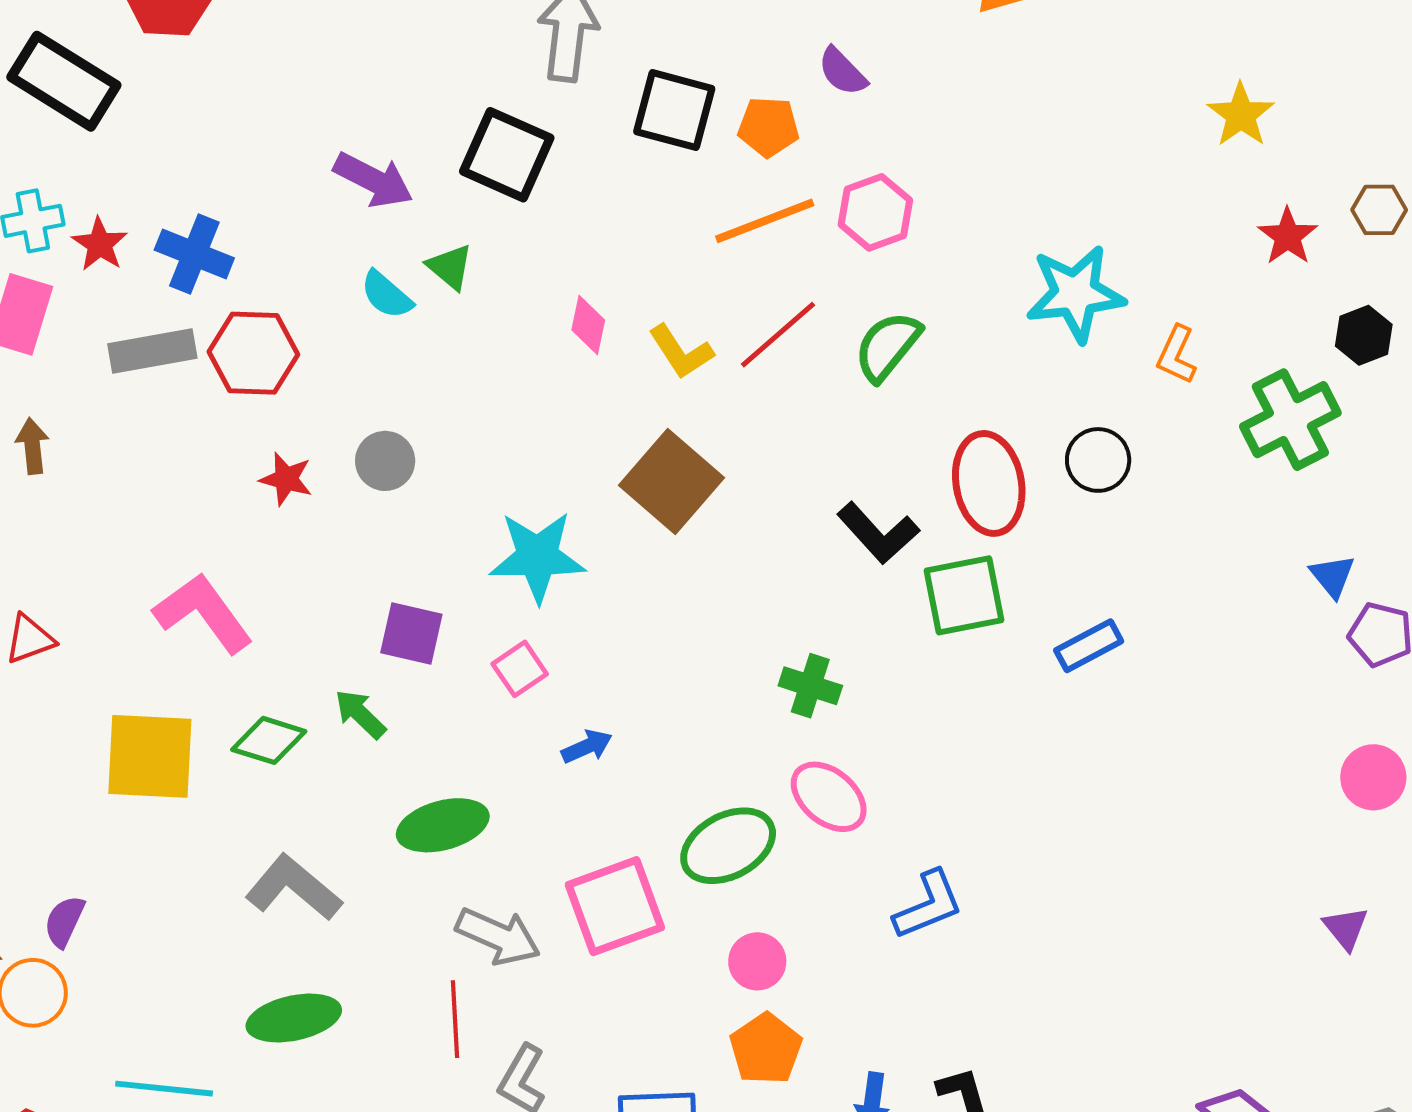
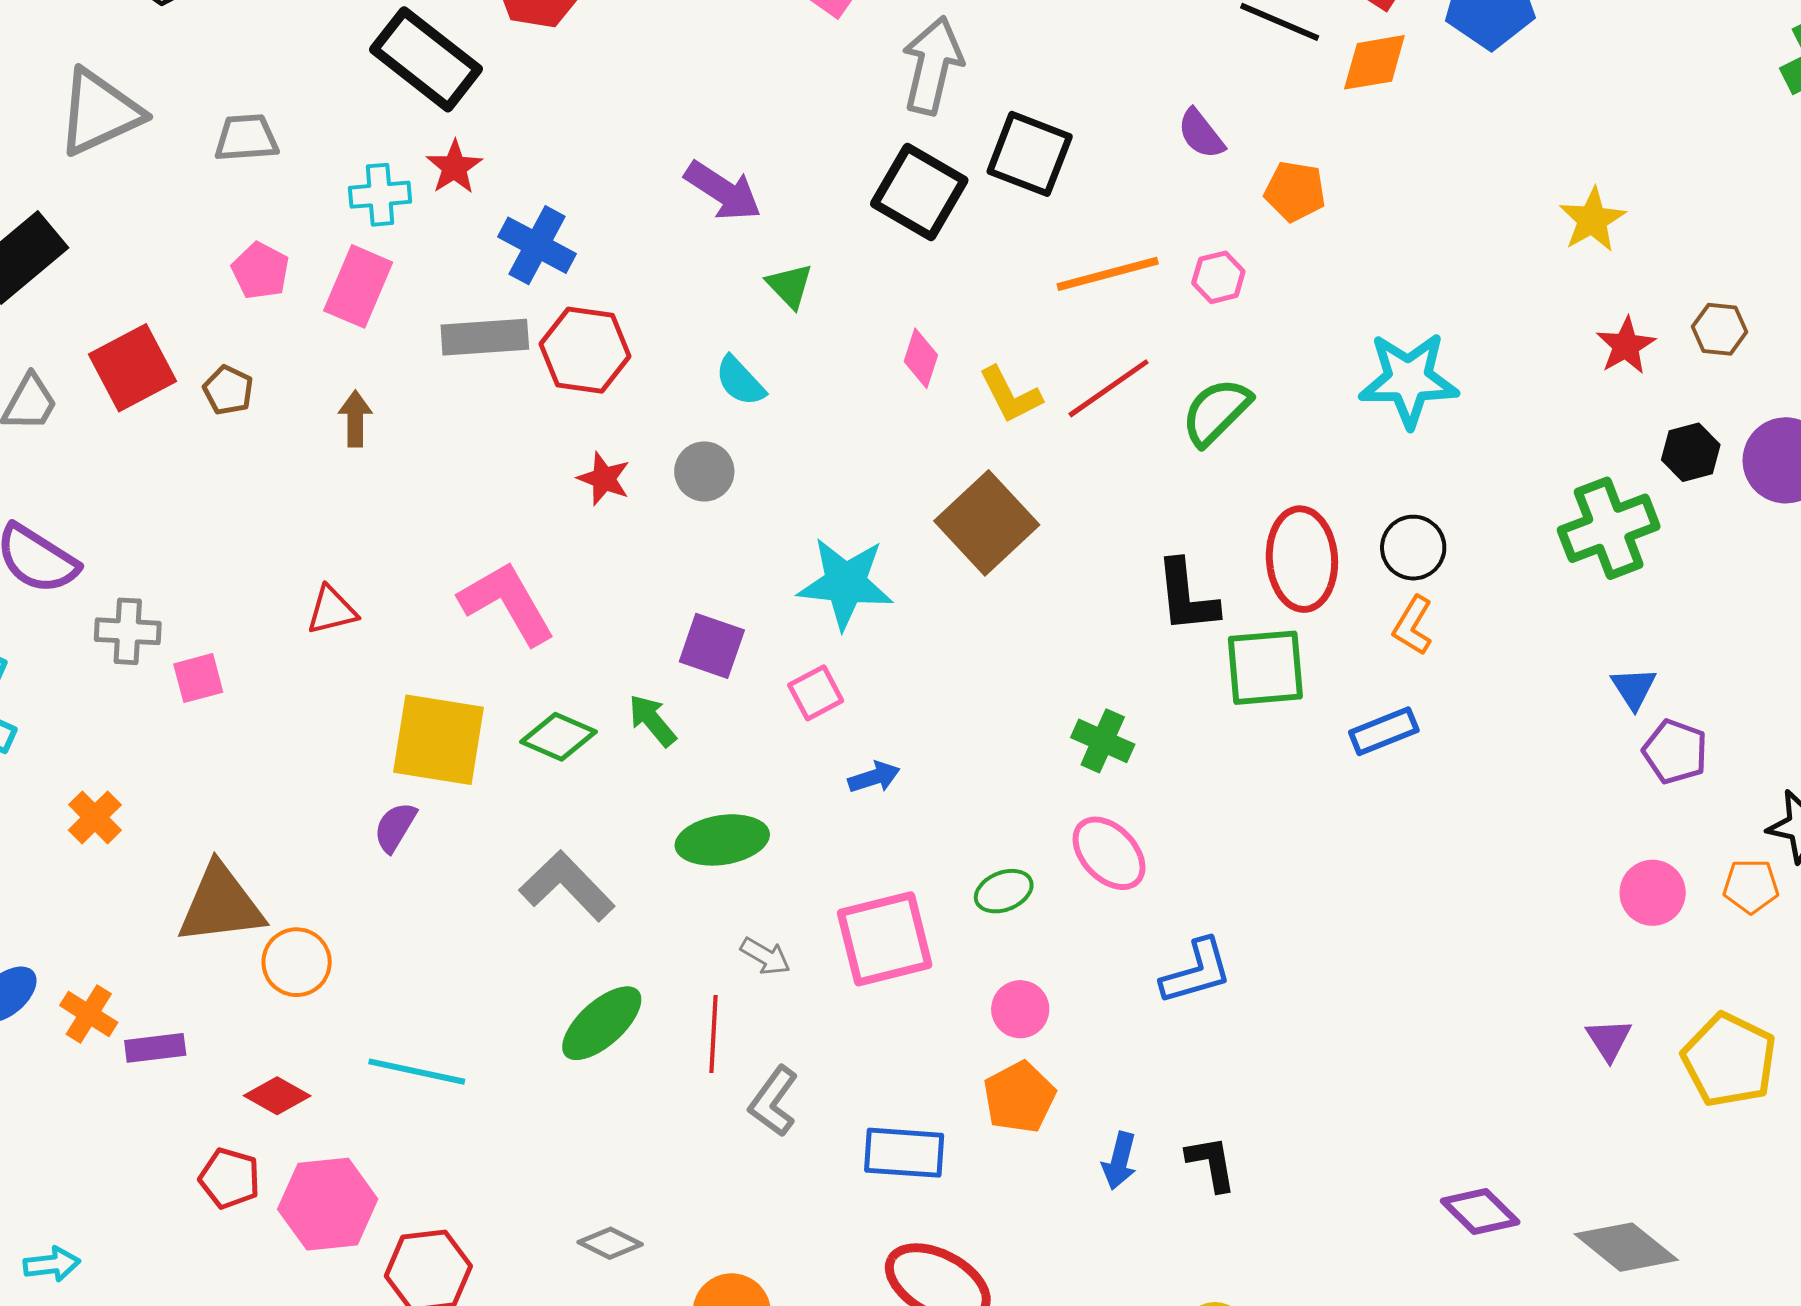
orange pentagon: (768, 127) -> (1295, 191), moved
black square: (507, 155) -> (919, 192), moved
pink hexagon: (875, 212) -> (1218, 277), size x0.7
red star: (100, 244) -> (454, 167), moved
cyan semicircle: (387, 295) -> (740, 381), moved
orange L-shape: (1176, 355) -> (1413, 625), moved
black L-shape: (878, 533) -> (1187, 596), turned 30
green ellipse: (728, 846) -> (1004, 891), size x0.6
purple semicircle: (64, 921) -> (395, 827), moved
gray arrow: (498, 936) -> (765, 956), size x0.6
green ellipse: (294, 1018) -> (602, 1023), moved, turned -36

